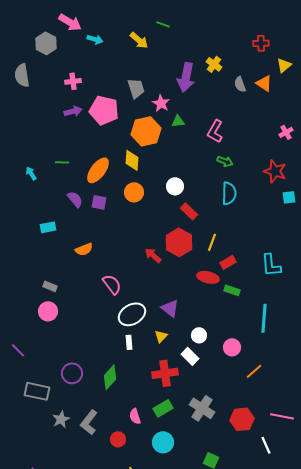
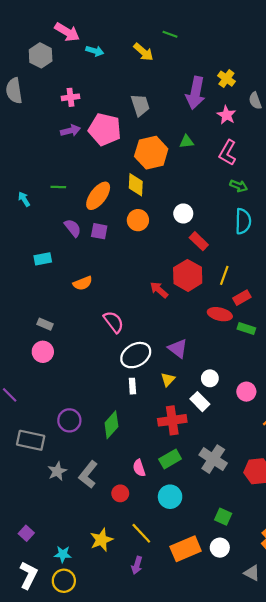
pink star: (161, 103) -> (226, 115), moved

